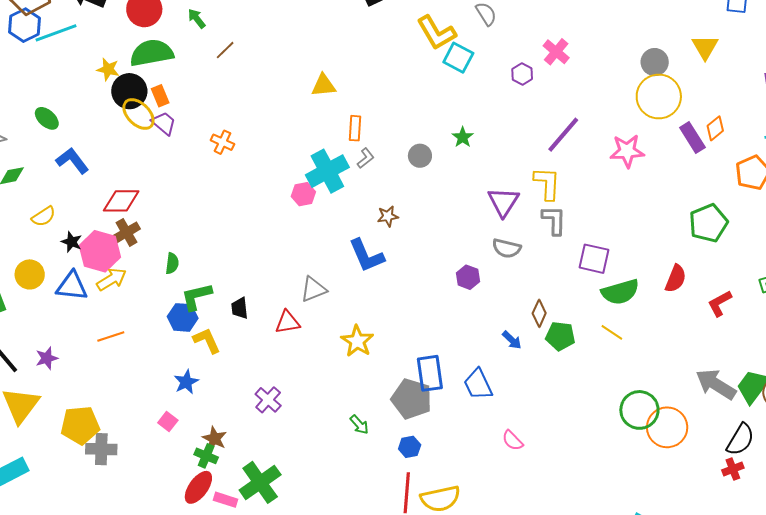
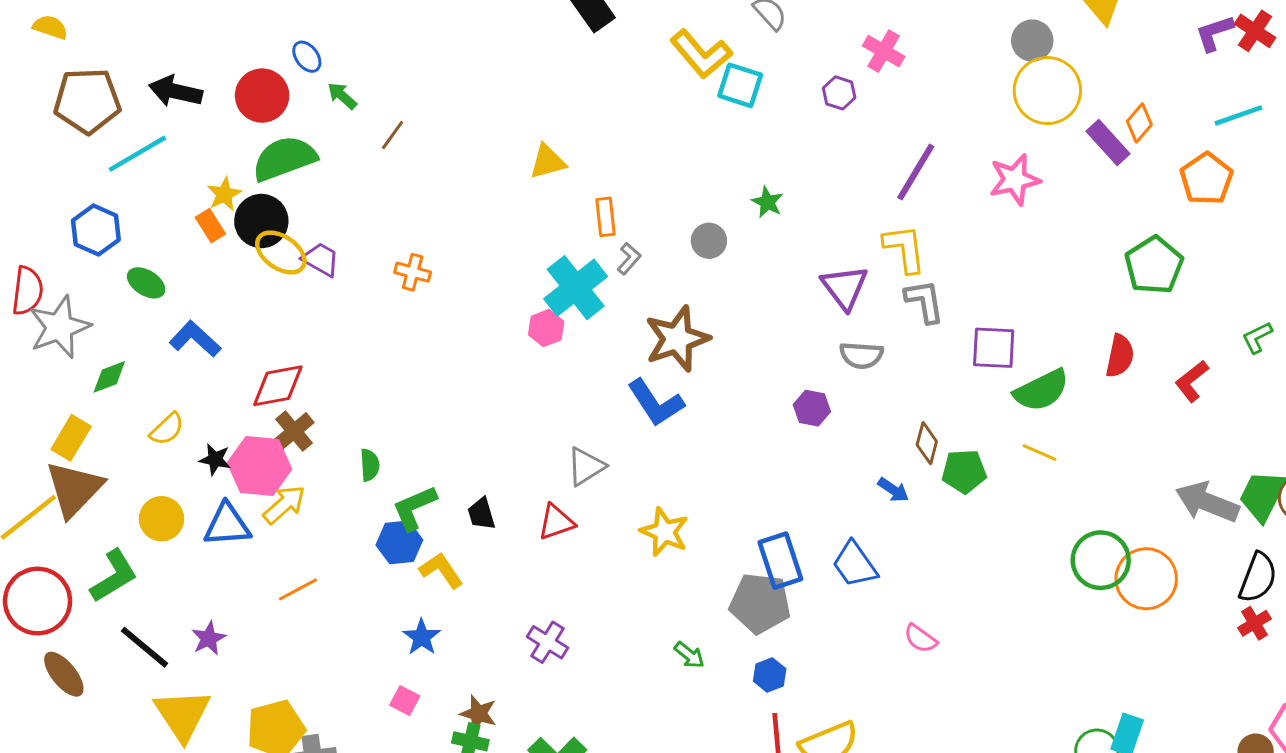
blue hexagon: (25, 25) -> (96, 230), moved
yellow star: (108, 69) -> (224, 194), turned -30
orange rectangle: (160, 96) -> (210, 226), moved
brown star: (388, 216) -> (677, 339), size x2.0

